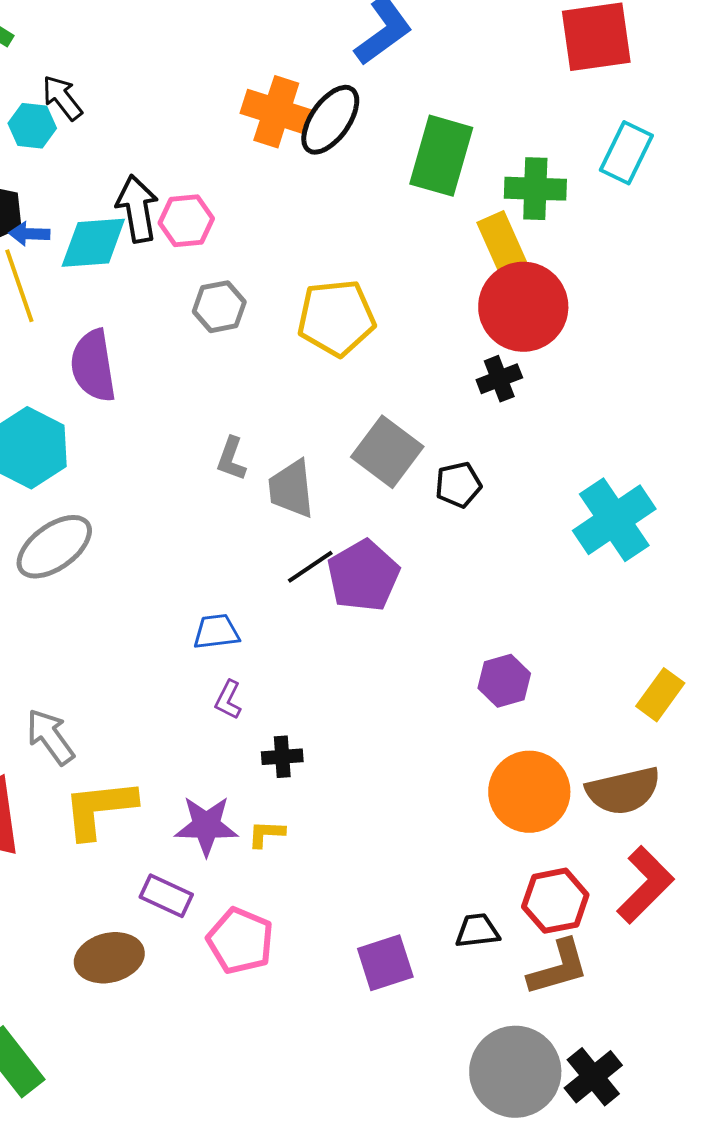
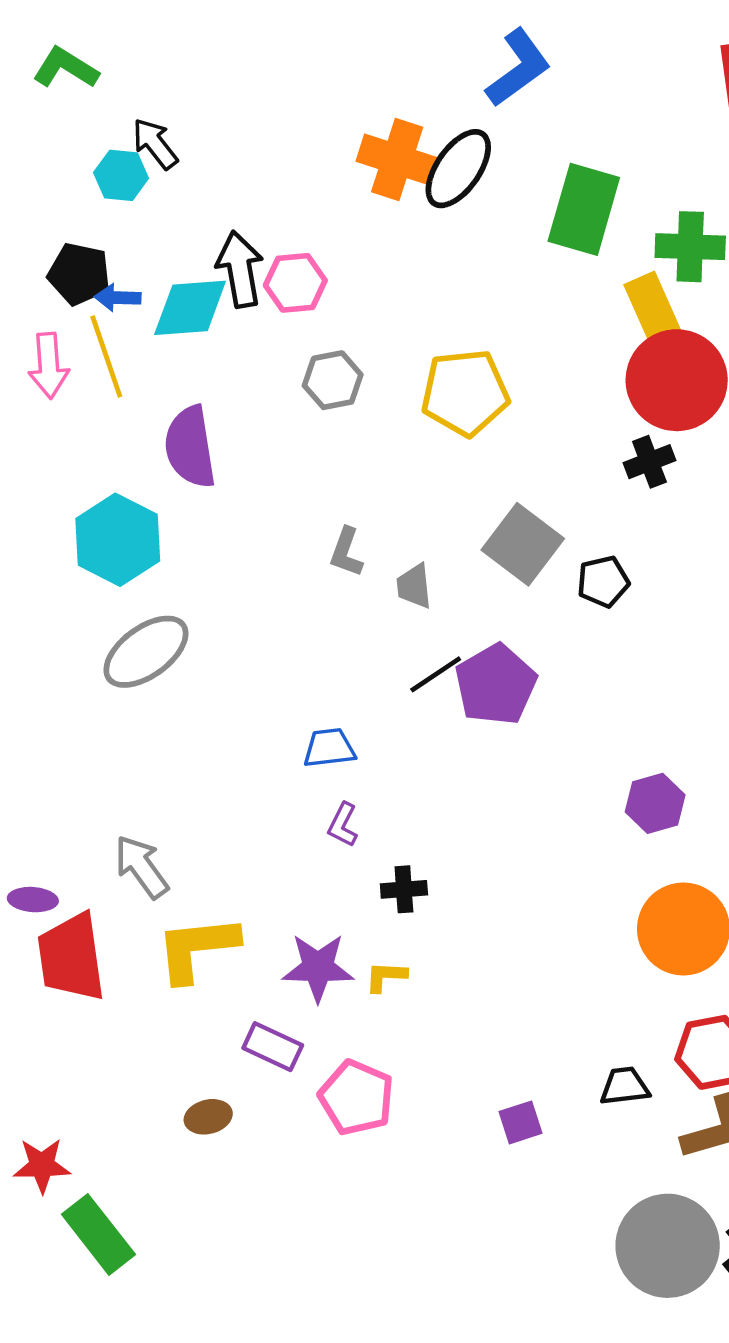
gray trapezoid: (291, 489) -> (414, 586), size x0.7
brown ellipse: (109, 958) -> (208, 1117), size x0.6
purple square: (385, 963) -> (520, 1122), size x0.7

